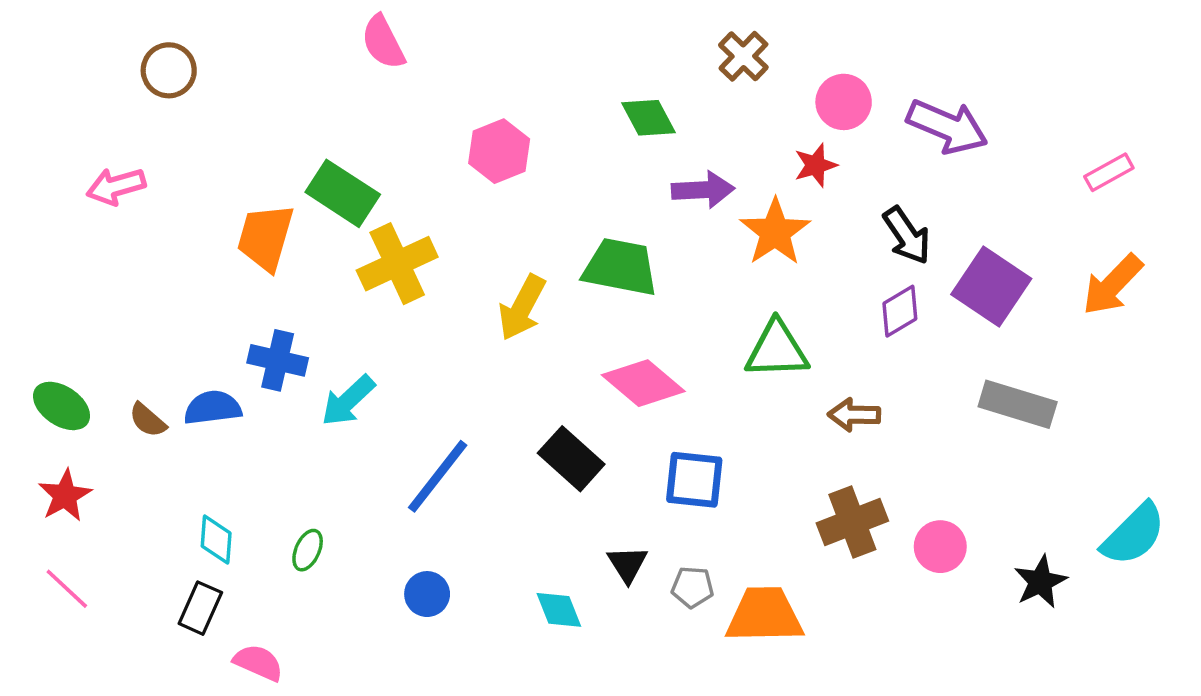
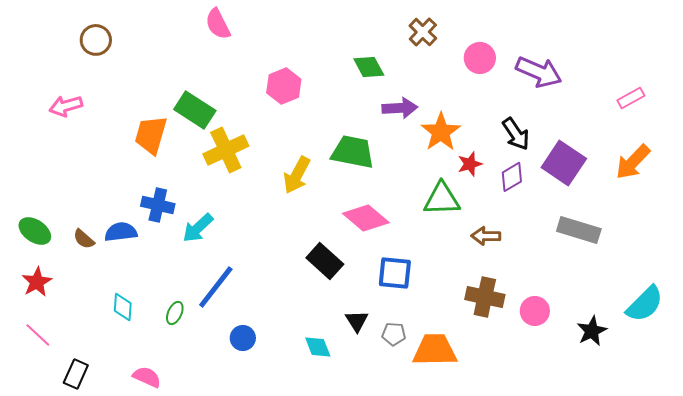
red star: (815, 165) -> (470, 164), moved
blue line: (438, 476) -> (216, 287), moved
brown cross: (852, 522) -> (485, 297), turned 33
black rectangle: (200, 608) -> (76, 374), moved

